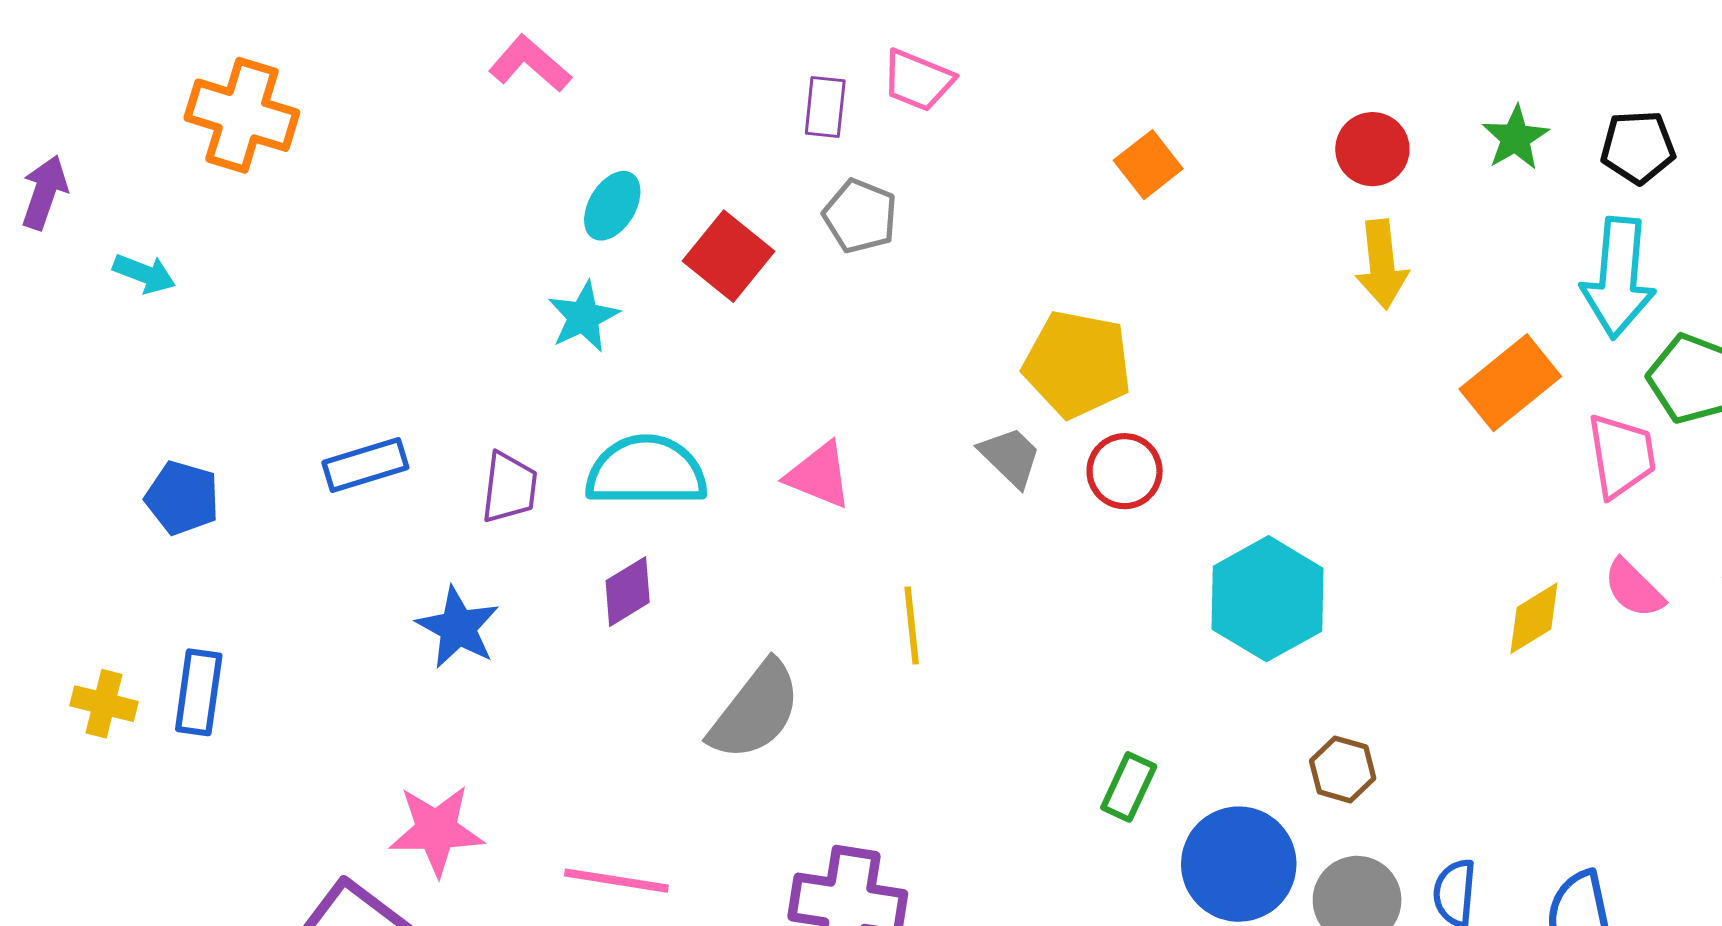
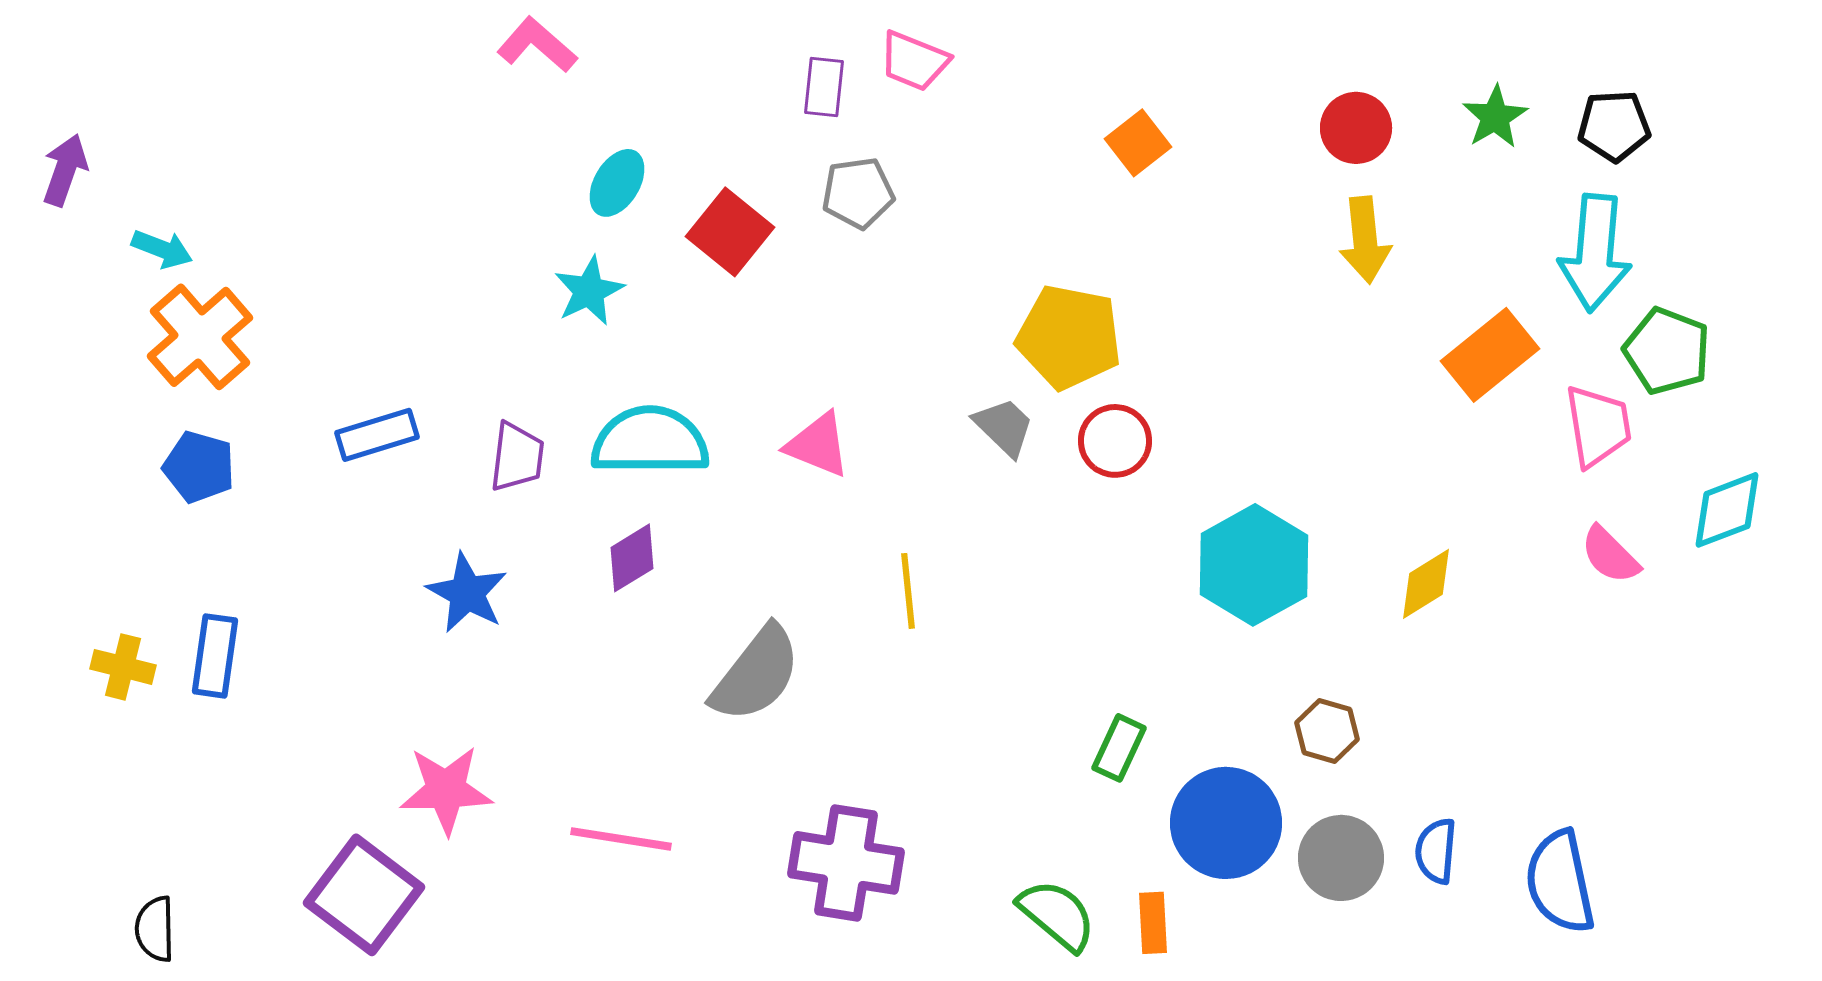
orange cross: (242, 115) -> (200, 337), moved, turned 32
gray pentagon: (860, 216) -> (858, 193), turned -30
yellow diamond: (1534, 618) -> (1426, 584), moved

